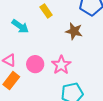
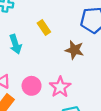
cyan arrow: (20, 26) -> (15, 44), turned 36

